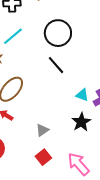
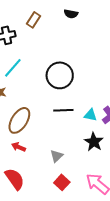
black circle: (58, 33) -> (60, 75), moved
black line: (56, 65) -> (63, 110), moved, turned -42

